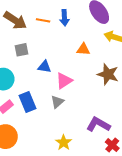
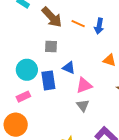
blue rectangle: (28, 102) -> (48, 80), moved
gray triangle: (57, 102) -> (83, 105), moved, turned -40

